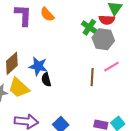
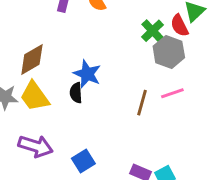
red semicircle: (107, 20) -> (180, 25), turned 49
blue star: (38, 66) -> (87, 74), moved

